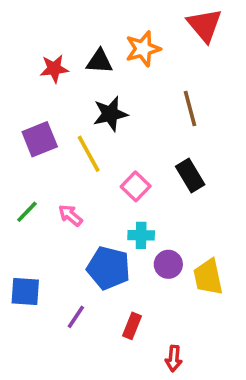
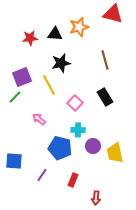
red triangle: (205, 25) -> (113, 14), turned -35
green line: (27, 212) -> (15, 97), moved

